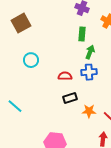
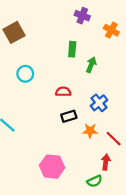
green rectangle: (82, 34) -> (72, 49), moved
blue cross: (89, 72) -> (99, 103), moved, turned -35

